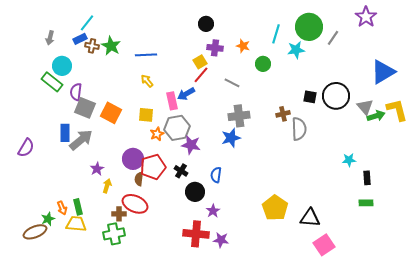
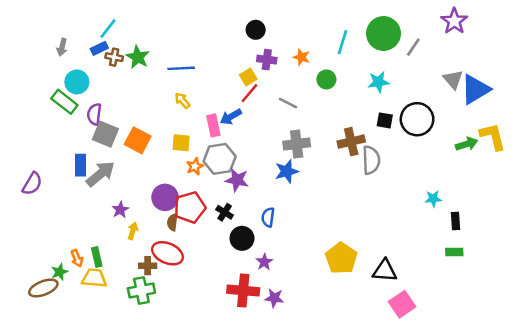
cyan star: (296, 50) -> (379, 82), moved
gray triangle: (365, 107) -> (453, 79), moved
brown cross: (283, 114) -> (351, 142), size x1.5

